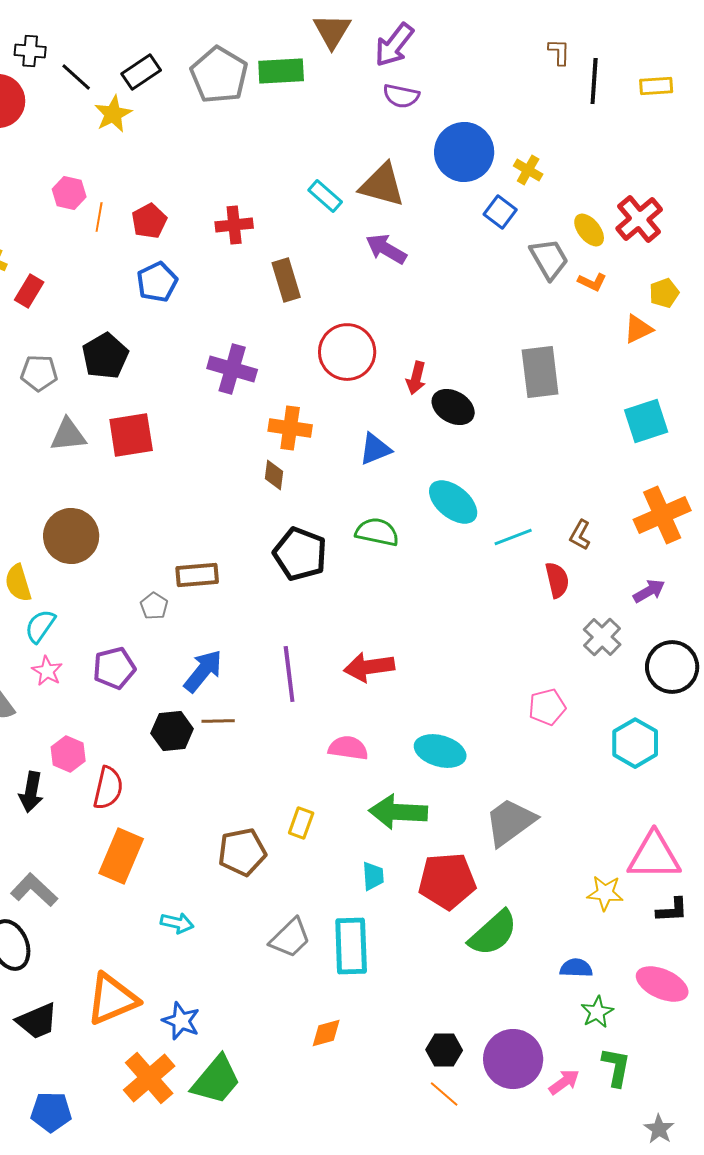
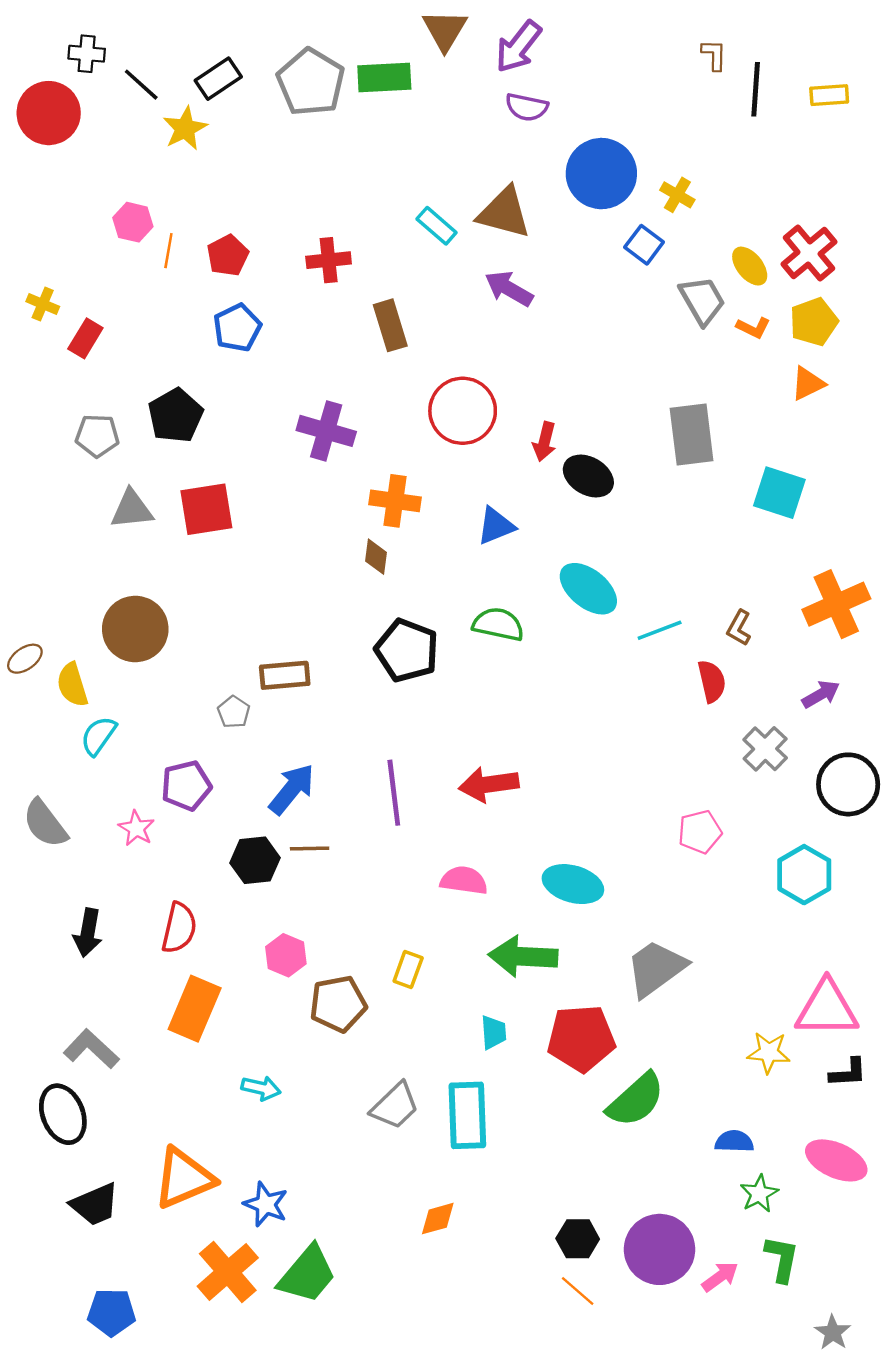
yellow pentagon: (664, 293) -> (814, 322), moved, size x1.4
cyan square: (646, 421) -> (779, 493), moved, turned 36
pink star: (47, 671) -> (136, 828), moved
pink hexagon: (68, 754) -> (286, 955), moved

